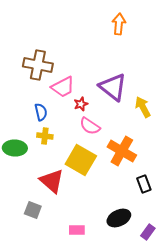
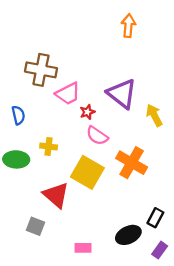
blue semicircle: (41, 112) -> (18, 115), moved
black rectangle: (144, 184) -> (155, 218), moved, turned 48

